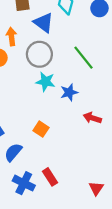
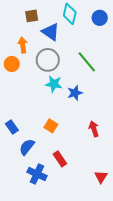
red arrow: (92, 118) -> (94, 129), moved, turned 56
red rectangle: (50, 177) -> (60, 159), moved

